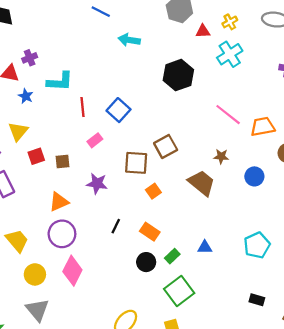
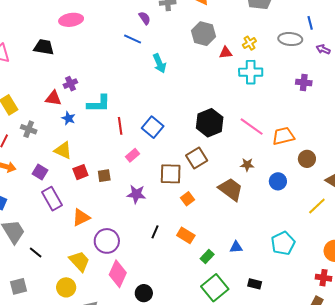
cyan arrow: (129, 40) -> (159, 63), turned -120
cyan cross: (230, 54) -> (251, 72), turned 35
black hexagon: (178, 75) -> (210, 123), moved
yellow triangle: (18, 131) -> (63, 150), turned -42
orange triangle: (59, 202) -> (81, 217), moved
yellow trapezoid: (17, 241) -> (79, 261), moved
black circle: (146, 262) -> (144, 293), moved
yellow circle: (35, 274) -> (66, 287), moved
black rectangle: (257, 300) -> (255, 284), moved

